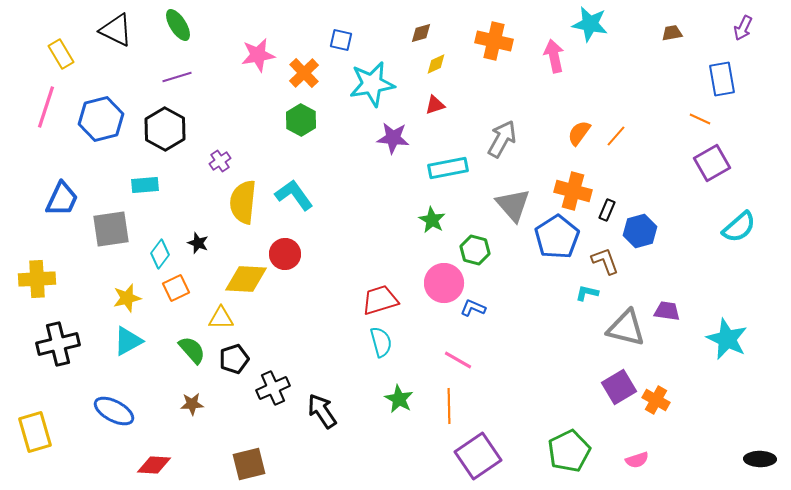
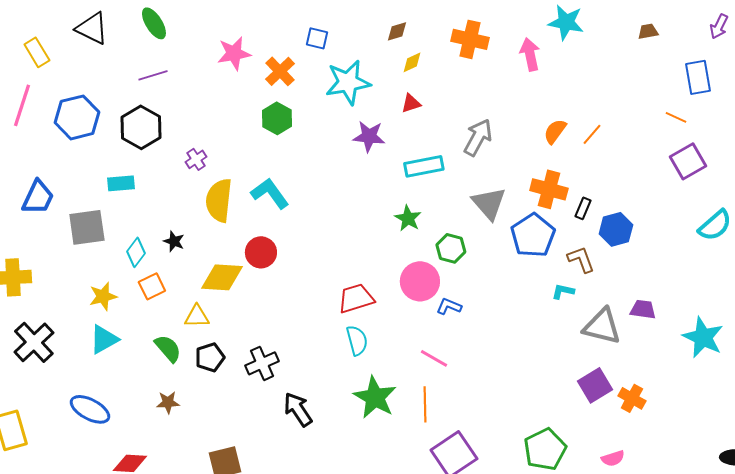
black cross: (58, 344) -> (34, 342), turned -30
black cross: (273, 388) -> (262, 363), moved
green star: (399, 399) -> (375, 397), size x1.5

